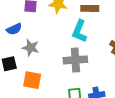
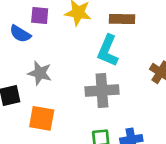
blue semicircle: (14, 29) -> (20, 34), moved, turned 56

